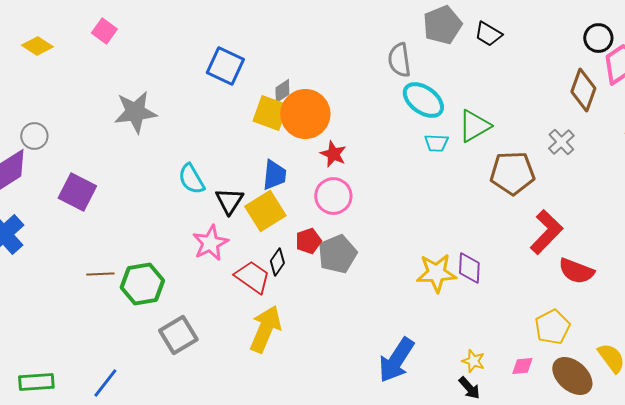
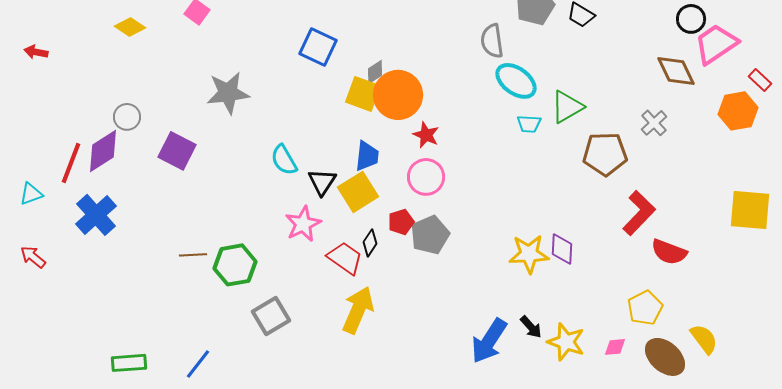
brown diamond: (583, 90) -> (676, 71), turned -45
purple square: (77, 192) -> (177, 151), moved
yellow star: (473, 361) -> (566, 342), size x1.6
black arrow: (469, 388) -> (531, 327), moved

